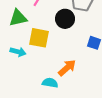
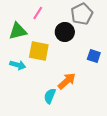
cyan semicircle: (50, 83) -> (50, 96), turned -77

